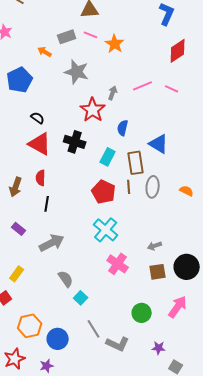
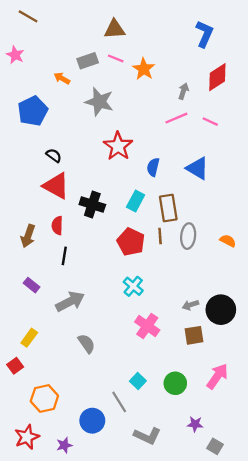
gray arrow: (113, 93) -> (183, 91), moved
black cross: (75, 142) -> (92, 204), moved
blue triangle: (159, 144) -> (197, 168), moved
cyan cross: (106, 230) -> (133, 286), size x0.7
black circle: (187, 267) -> (221, 310), moved
cyan square: (81, 298) -> (138, 381), moved
blue circle: (58, 339) -> (92, 421), moved
gray L-shape: (118, 344) -> (147, 436), moved

